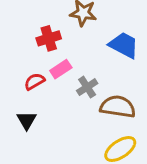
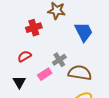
blue trapezoid: (124, 45) -> (84, 32), turned 35
pink rectangle: (61, 69) -> (45, 74), moved

